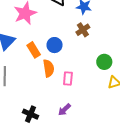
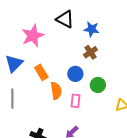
blue circle: (55, 45) -> (75, 74), moved
green circle: (104, 62) -> (98, 85), moved

